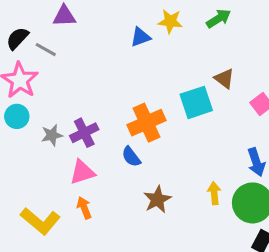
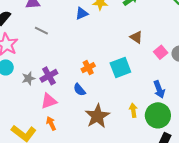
gray line: (46, 50) -> (41, 31), moved
cyan square: (196, 102) -> (120, 67), moved
orange cross: (147, 123) -> (88, 68), size x0.6
brown star: (157, 199) -> (97, 116), size x1.4

